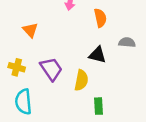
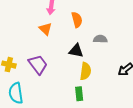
orange triangle: (30, 30) -> (45, 29), moved
yellow semicircle: (81, 80) -> (85, 71), moved

